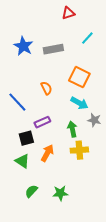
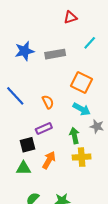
blue star: (23, 46) -> (24, 51), turned 30
orange semicircle: (46, 88) -> (48, 102), moved
blue line: (17, 102) -> (15, 96), moved
green triangle: (22, 161) -> (23, 168), turned -35

